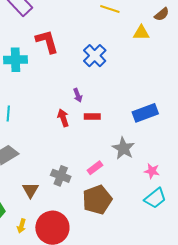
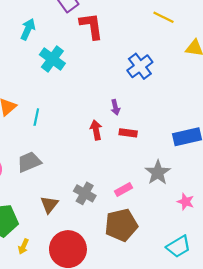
red L-shape: (47, 41) -> (91, 26), moved
cyan cross: (16, 60) -> (52, 59), turned 30
cyan trapezoid: (155, 198) -> (178, 247), moved
yellow arrow: (22, 226) -> (23, 246), moved

